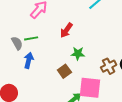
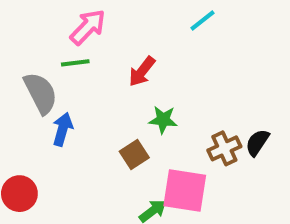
green line: (31, 38) -> (75, 63), moved
gray semicircle: (17, 43) -> (41, 93), size x1.5

